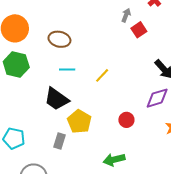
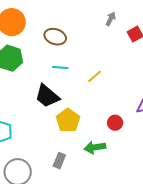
gray arrow: (126, 15) -> (111, 19), moved
gray rectangle: (60, 141) -> (59, 161), moved
green arrow: (114, 160) -> (95, 147), moved

